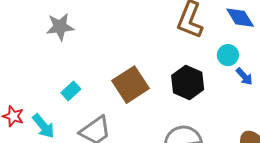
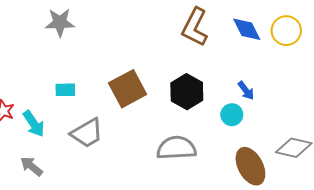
cyan circle: (228, 55) -> (232, 115), moved
cyan rectangle: (71, 91) -> (65, 90), turned 36

